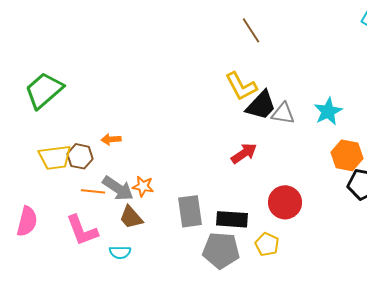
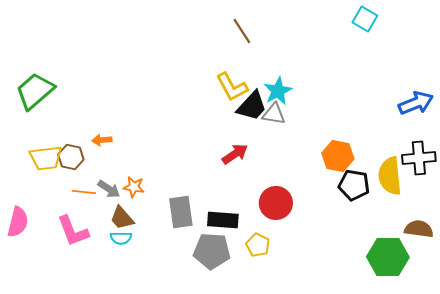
cyan star: (328, 111) -> (278, 91), moved
gray arrow: (118, 188) -> (109, 189), size x0.7
cyan semicircle: (120, 252) -> (121, 238), moved

